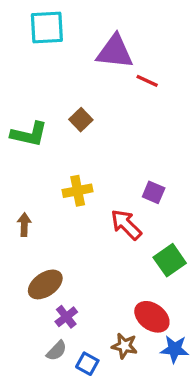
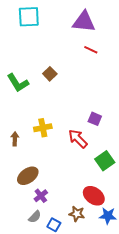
purple triangle: (115, 52) -> (84, 22), moved
green L-shape: (29, 134) -> (18, 83), turned 45
yellow cross: (78, 191) -> (43, 128), moved

